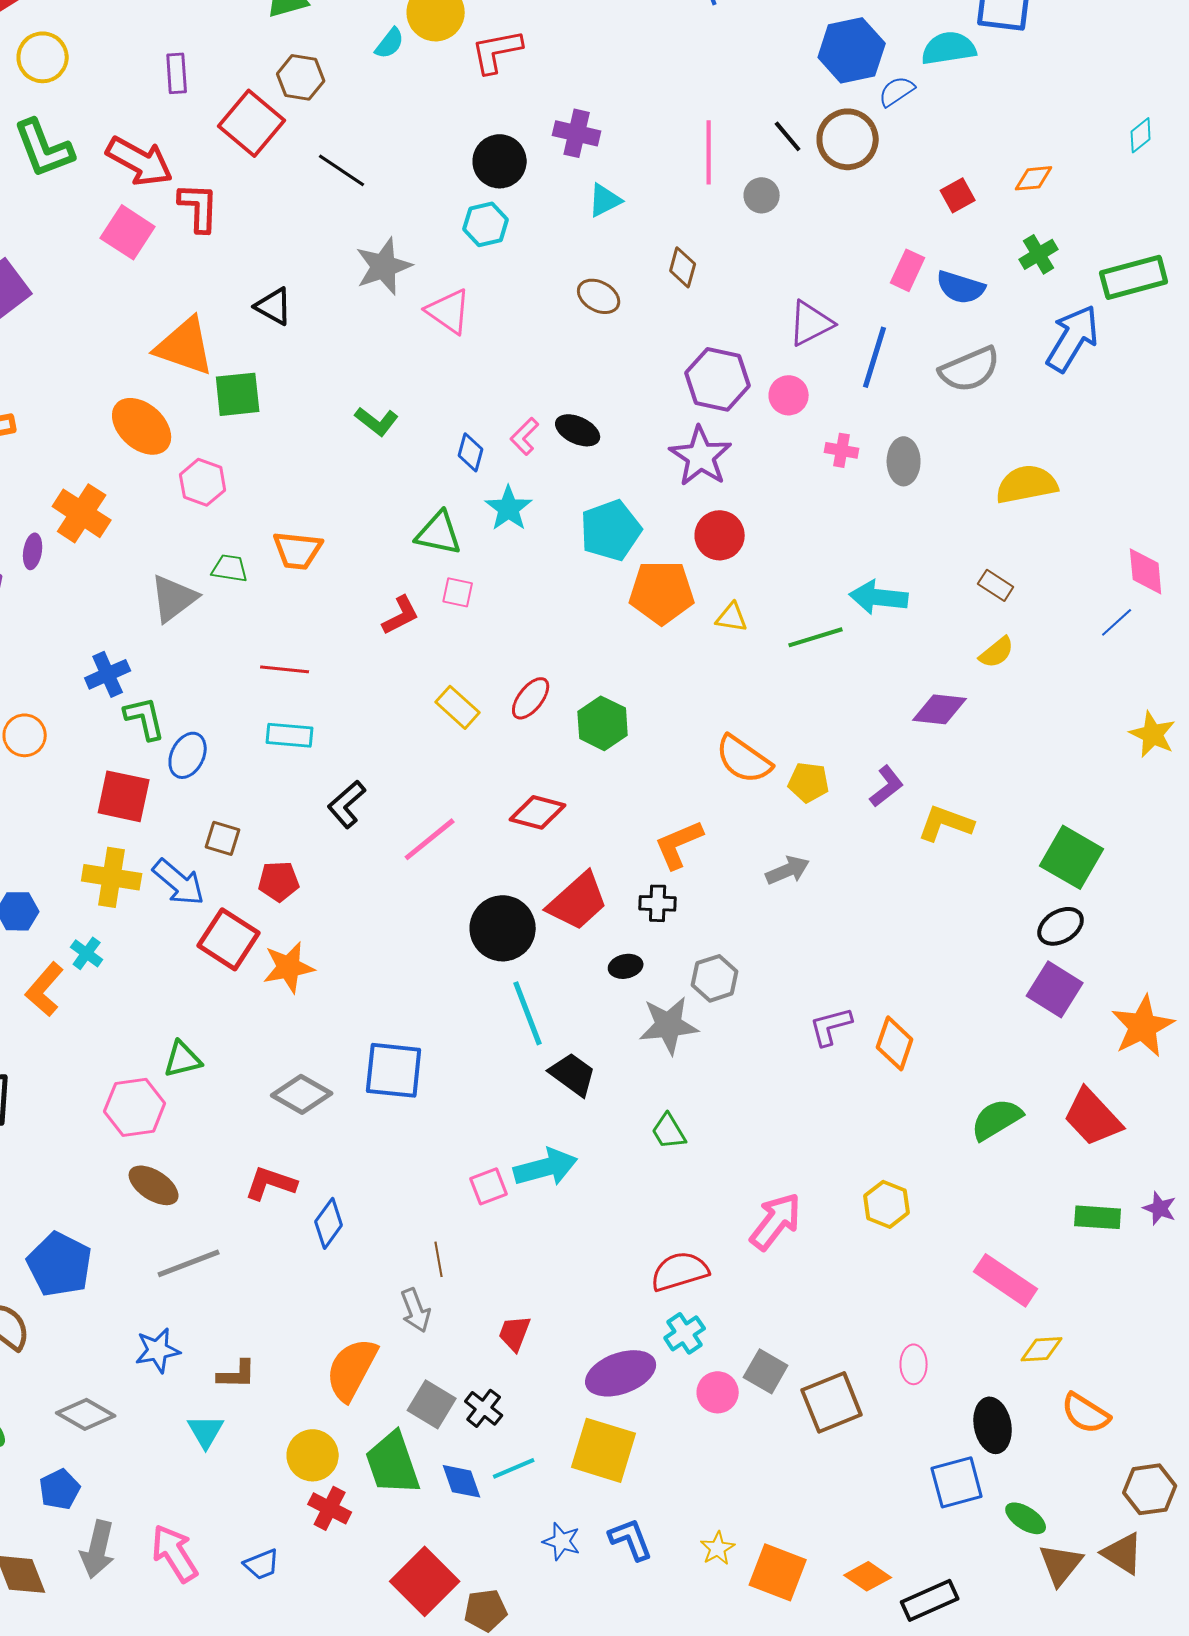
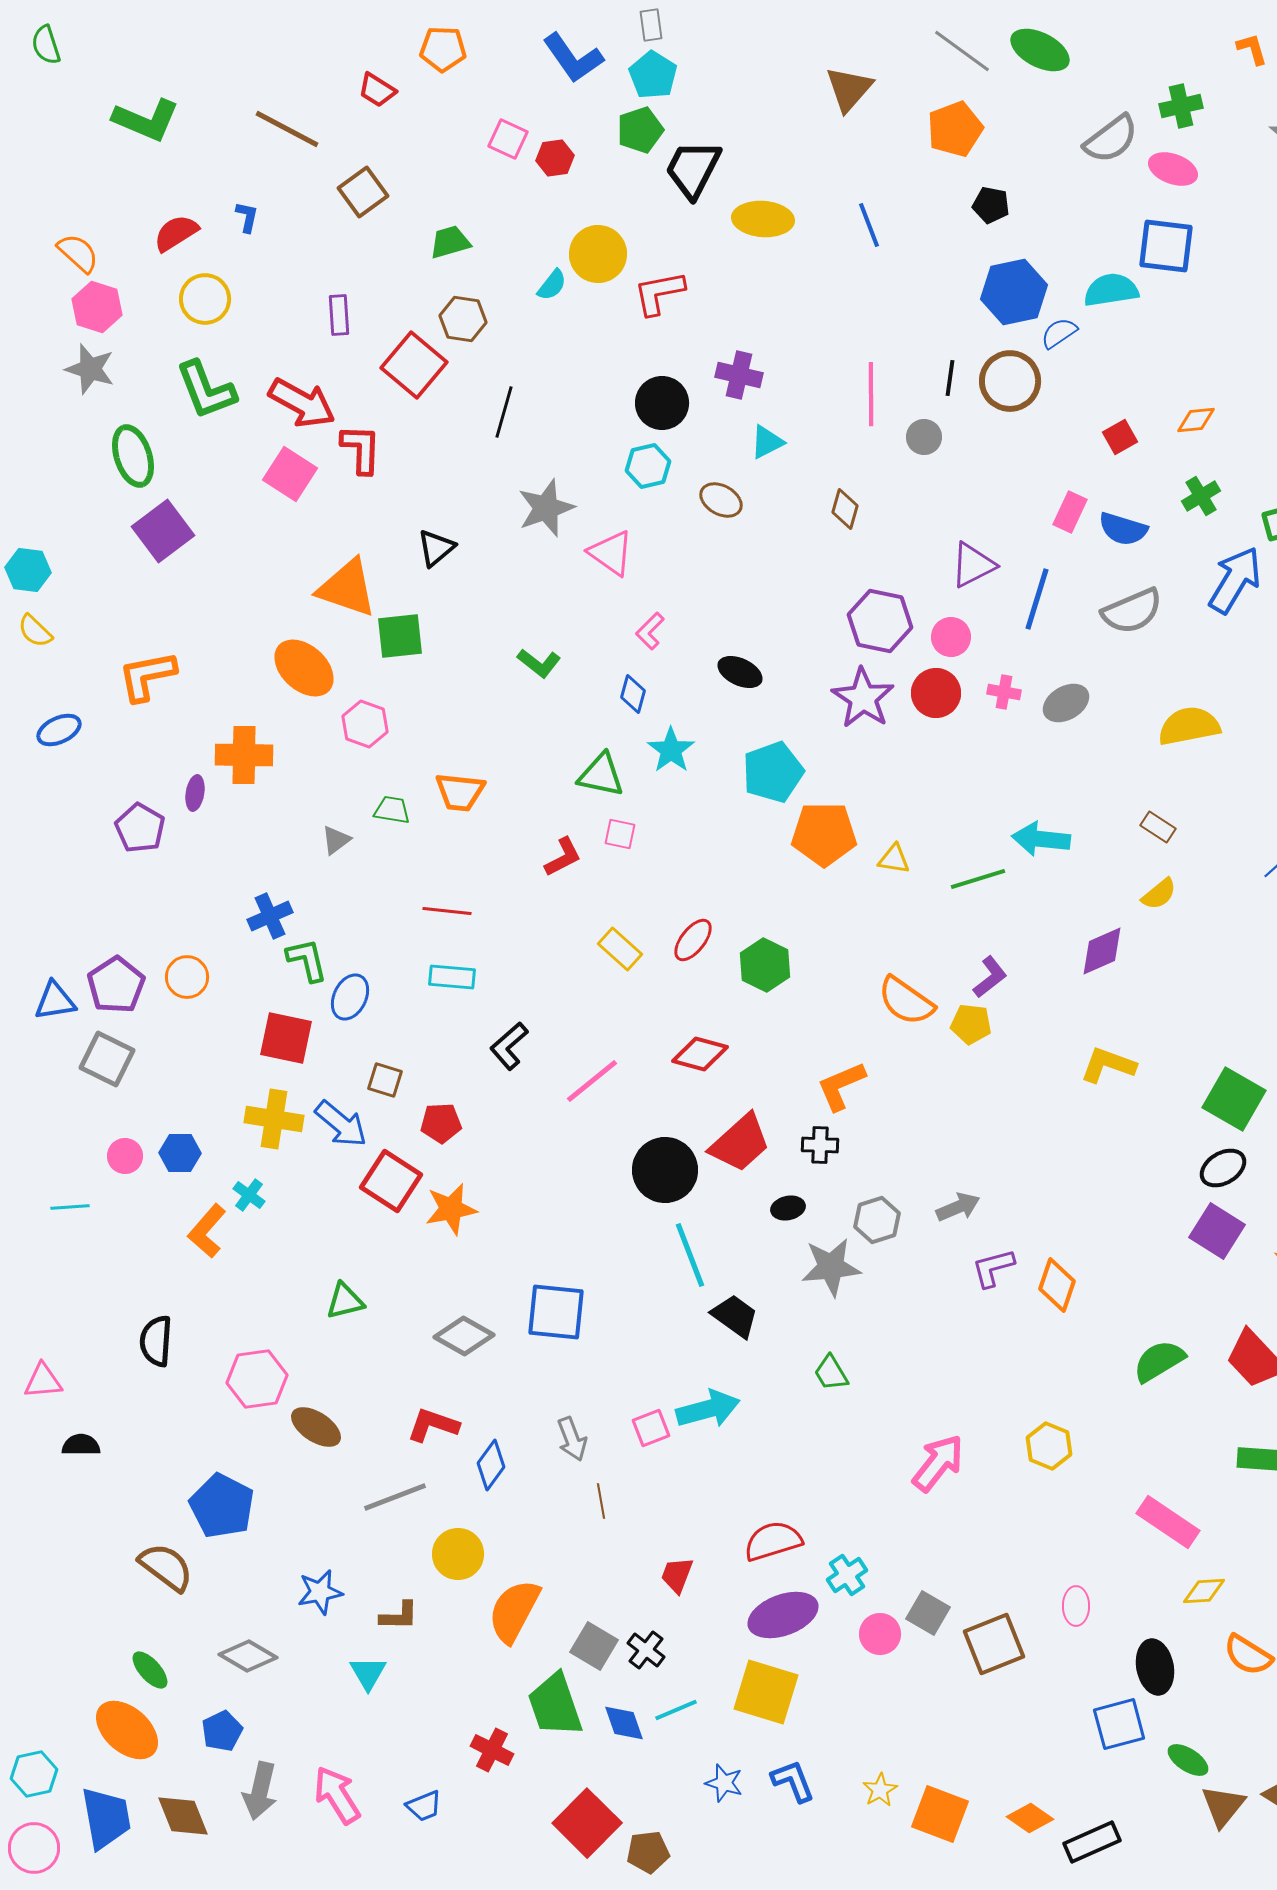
black line: (788, 136) -> (950, 378), turned 48
black line: (342, 170) -> (504, 412), turned 72
brown ellipse: (599, 296) -> (721, 500), moved
black triangle: (274, 306) -> (436, 548), turned 51
pink L-shape: (525, 436) -> (650, 631), moved
gray ellipse: (904, 461) -> (1066, 703), turned 60
orange cross: (82, 513) -> (244, 755), turned -32
red circle: (720, 535) -> (936, 693), moved
gray triangle: (174, 598) -> (336, 840), size x0.6
purple diamond: (940, 709) -> (1102, 951), turned -30
purple L-shape: (887, 786) -> (990, 977), moved
gray arrow: (788, 870) -> (958, 1207), moved
pink hexagon: (135, 1107) -> (257, 1379), moved
gray line: (189, 1263) -> (395, 1497), moved
red semicircle: (680, 1271) -> (773, 1541), moved
gray arrow: (416, 1310) -> (572, 1439), moved
yellow circle: (313, 1455) -> (458, 1554), moved

